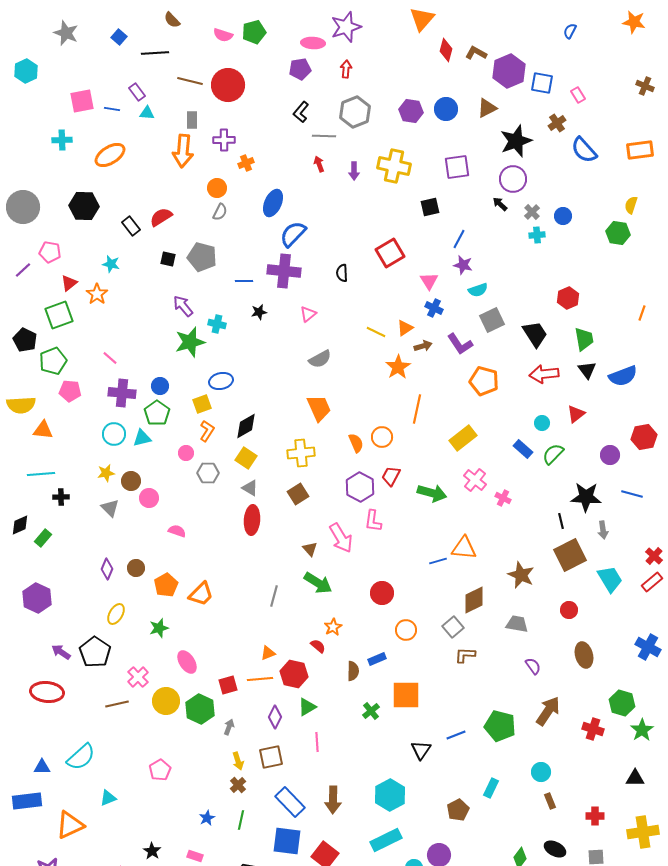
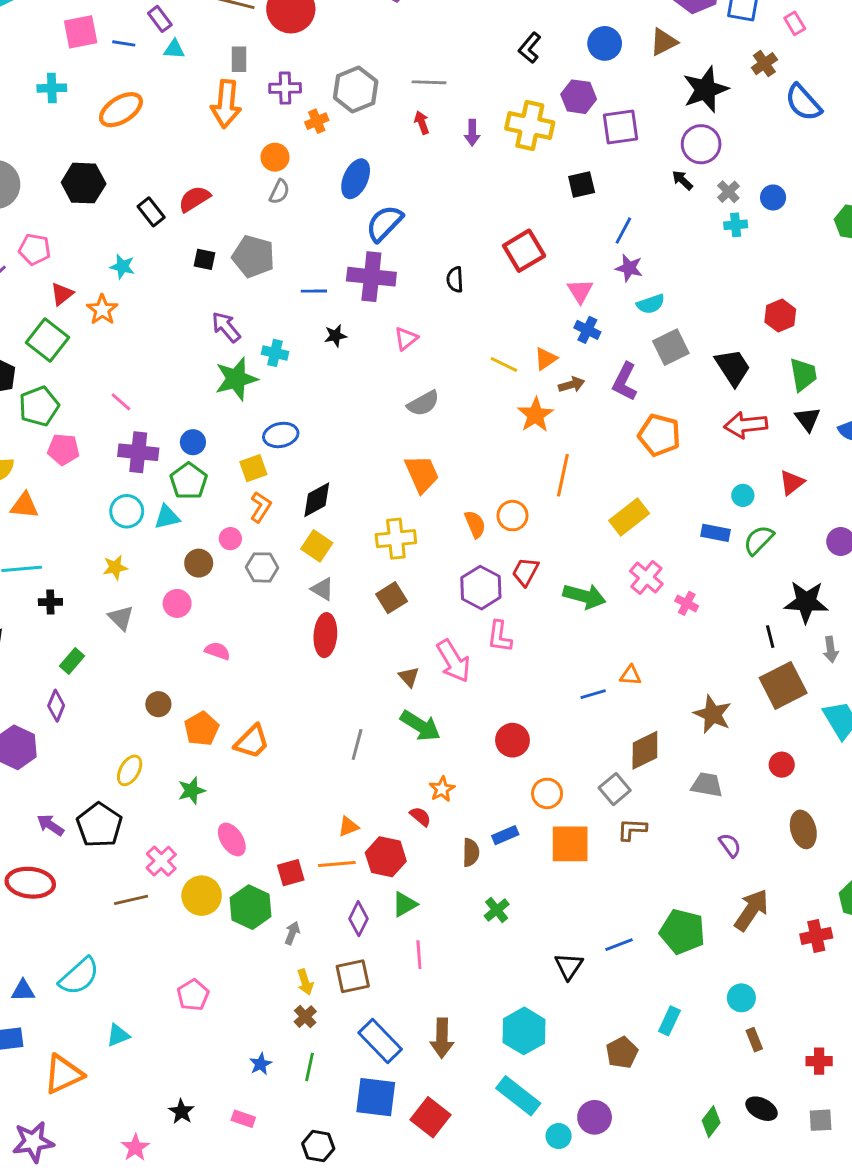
purple hexagon: (411, 111) -> (579, 97), moved
black L-shape: (301, 112) -> (530, 48), moved
gray hexagon: (355, 112) -> (356, 90), moved
green square: (59, 315) -> (48, 340), turned -32
purple L-shape: (460, 344) -> (625, 382), turned 60
blue rectangle: (523, 449) -> (715, 533), turned -30
brown circle: (131, 481) -> (199, 563), moved
green rectangle: (43, 538) -> (72, 661), moved
orange triangle: (464, 548) -> (631, 675), size x0.6
purple diamond: (107, 569) -> (56, 706), moved
orange square: (406, 695) -> (570, 844), moved
red cross: (593, 729) -> (816, 936), turned -30
cyan rectangle: (386, 840) -> (518, 1096), turned 64

